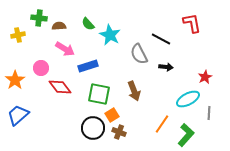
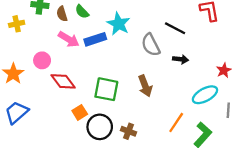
green semicircle: (88, 24) -> (82, 12), moved
brown semicircle: (59, 26) -> (62, 14), turned -104
blue rectangle: (88, 66) -> (95, 39), moved
orange square: (112, 115) -> (80, 112), moved

